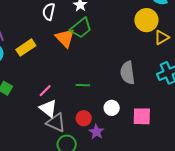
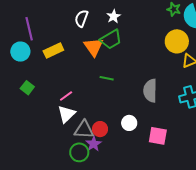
green line: (83, 85) -> (107, 78), moved
white triangle: (48, 108) -> (66, 114), turned 30
gray triangle: (56, 123) -> (84, 130), moved, turned -30
purple star: (96, 132) -> (94, 144), moved

